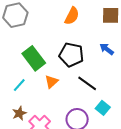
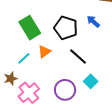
blue arrow: (107, 49) -> (93, 21), moved
cyan line: (19, 85) -> (24, 58), moved

